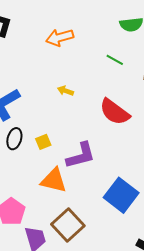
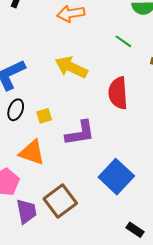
yellow arrow: (65, 91) -> (71, 67), size x2.0
red semicircle: (115, 112) -> (118, 93), turned 44
orange triangle: (54, 180) -> (32, 152), moved

